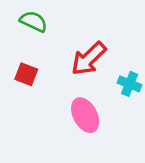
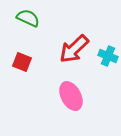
cyan cross: (130, 84) -> (108, 56), moved

